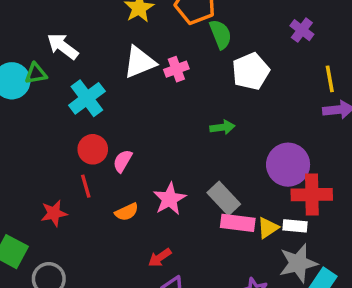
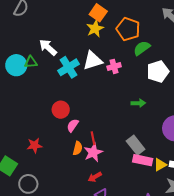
green semicircle: (221, 34) -> (142, 48), turned -108
cyan cross: (87, 98) -> (68, 67), moved
pink semicircle: (123, 161) -> (73, 125), moved
red line: (86, 186) -> (93, 138), moved
pink star: (170, 199) -> (93, 152), moved
orange semicircle: (127, 212) -> (78, 148), turned -56

